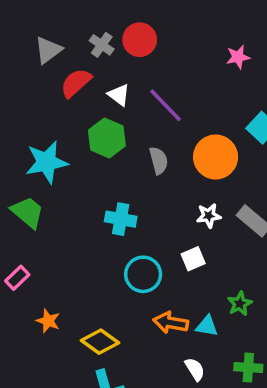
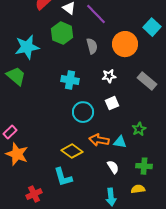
white star: (209, 216) -> (109, 76), moved
pink rectangle: (17, 278) -> (10, 132), moved
orange star: (48, 321) -> (17, 154), moved, size x1.6
yellow diamond: (100, 342) -> (72, 151), moved

